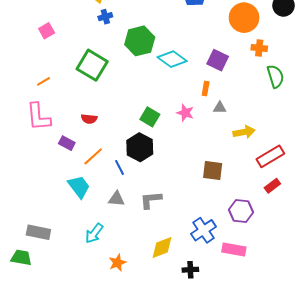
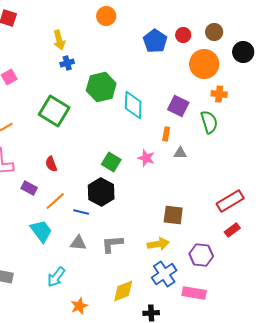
cyan diamond: (172, 59) -> (133, 105), turned 56
green semicircle: (275, 76) -> (209, 122), moved
red semicircle: (89, 119) -> (51, 164), turned 63
yellow arrow: (244, 132) -> (158, 244), moved
blue line: (119, 167) -> (81, 212), turned -49

